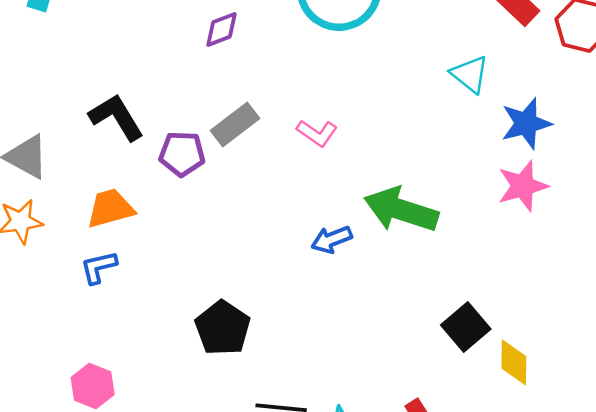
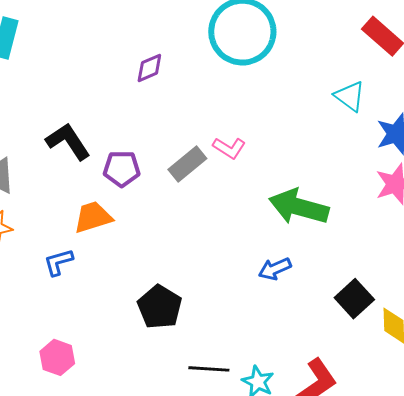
gray rectangle: (235, 124) -> (187, 164), moved
orange trapezoid: (110, 208) -> (93, 217), moved
blue arrow: (332, 239) -> (275, 269), moved

